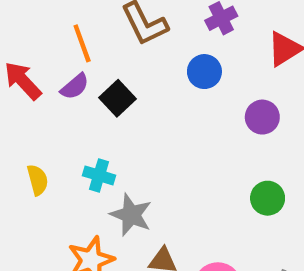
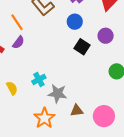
black square: (117, 98) -> (82, 47), moved
cyan cross: (99, 175) -> (39, 79), turned -32

